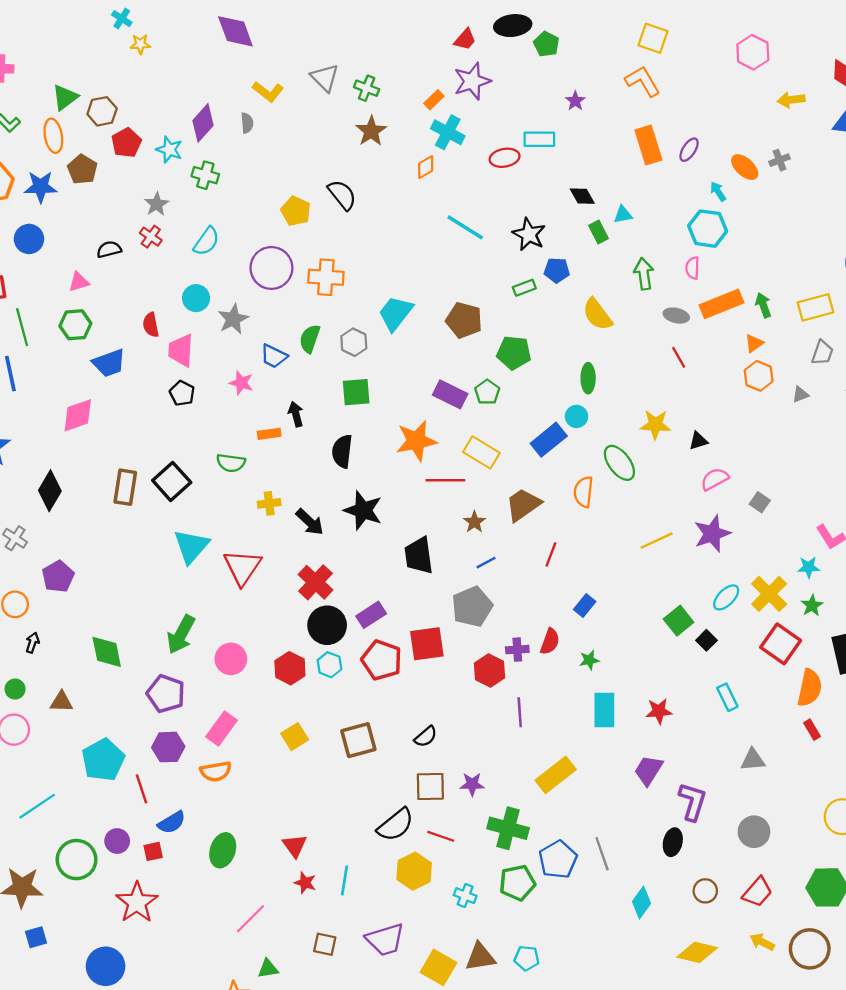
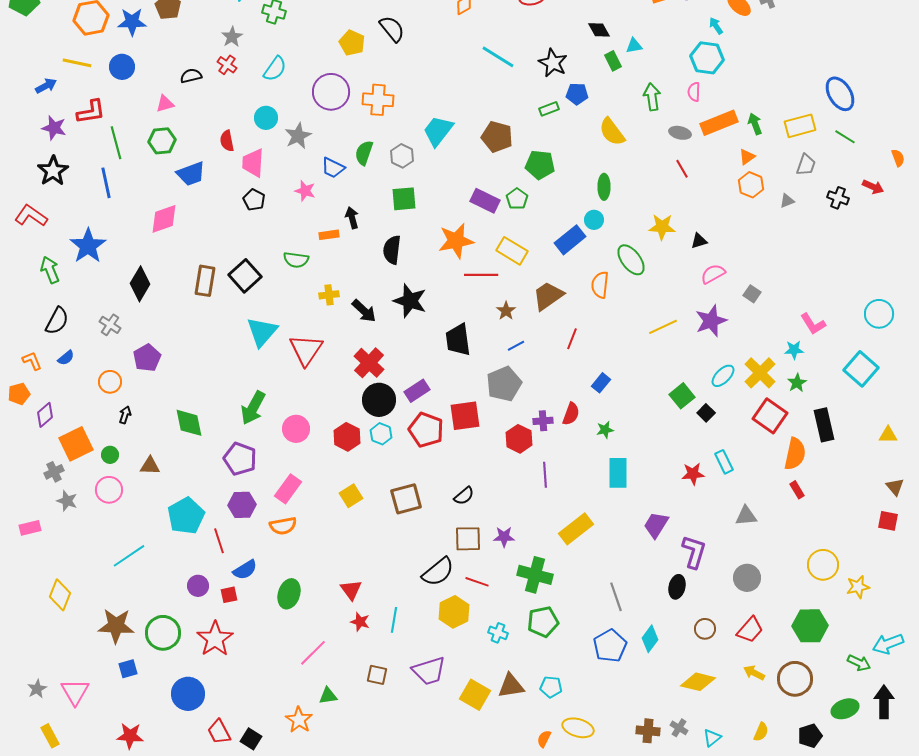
red star: (659, 711) -> (693, 474), moved
green circle: (77, 860) -> (163, 633), moved
blue pentagon: (558, 860) -> (610, 646), moved

